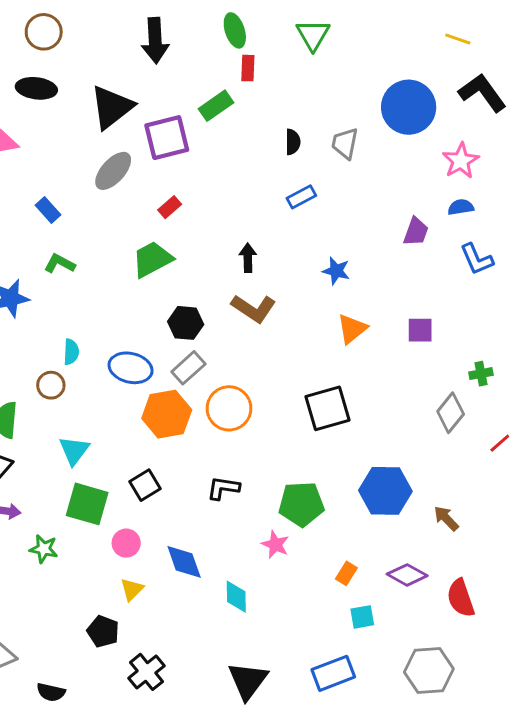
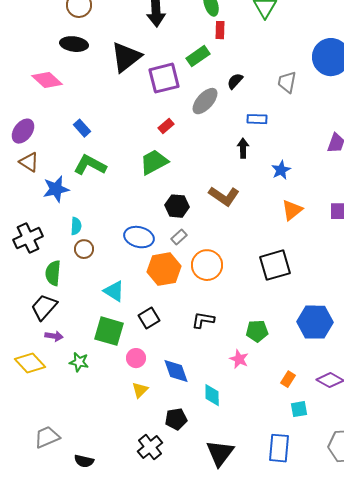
black semicircle: (293, 142) -> (235, 81), moved, turned -138
gray ellipse: (113, 171) -> (205, 101), moved
blue rectangle: (301, 197) -> (257, 119), turned 30
black arrow: (248, 258) -> (243, 148), moved
green L-shape: (60, 264) -> (90, 165), size x1.5
blue star: (336, 271) -> (281, 170), turned 30
cyan semicircle: (71, 352) -> (76, 226), moved
gray rectangle: (188, 368) -> (179, 237), size x0.7
cyan triangle: (74, 450) -> (114, 291), moved, turned -35
green pentagon: (301, 504) -> (257, 331), size x0.7
black pentagon: (103, 631) -> (176, 419), moved, turned -30
blue rectangle: (333, 673) -> (279, 448), turned -64

